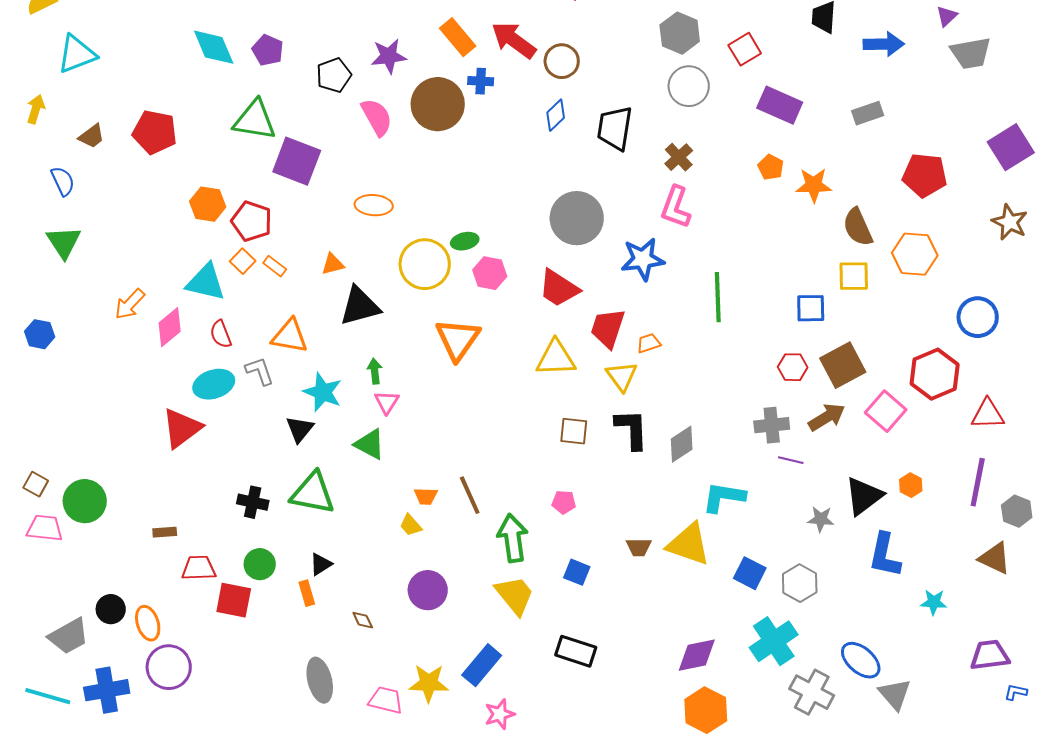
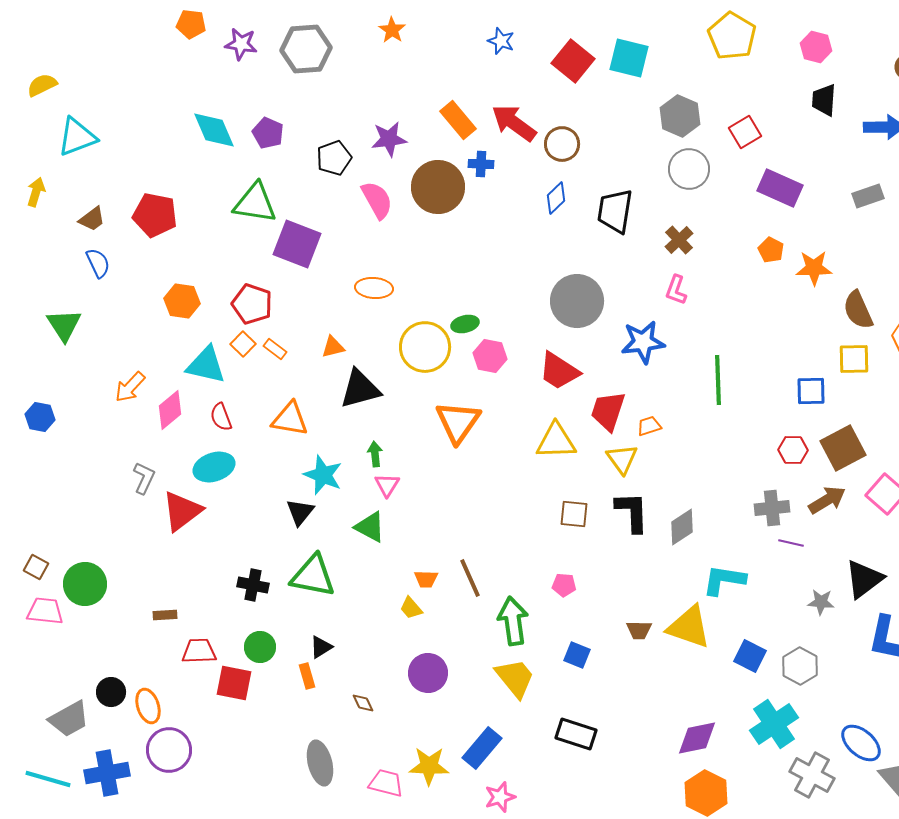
blue semicircle: (63, 181) -> (98, 263), moved
orange hexagon: (208, 204) -> (182, 301), moved
pink L-shape: (676, 207) -> (676, 290), size x0.7
gray L-shape: (260, 371) -> (144, 478), moved, turned 44

